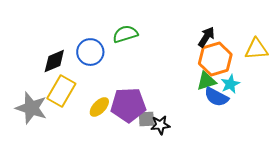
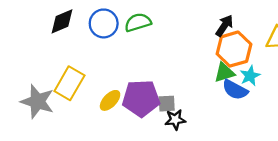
blue circle: (90, 52) -> (104, 23), moved
black diamond: (54, 61) -> (62, 21), moved
gray square: (146, 119) -> (167, 104), moved

